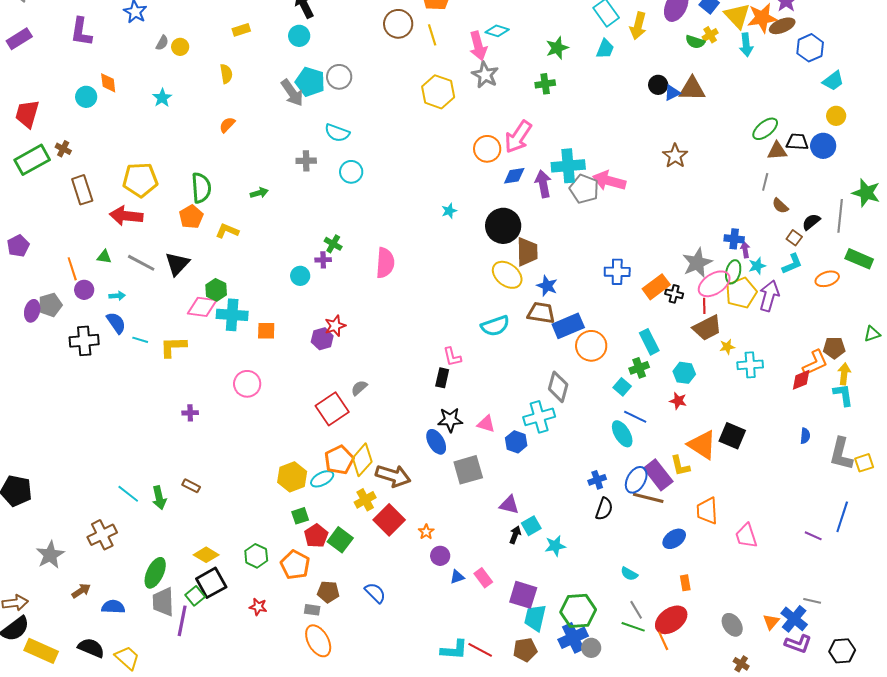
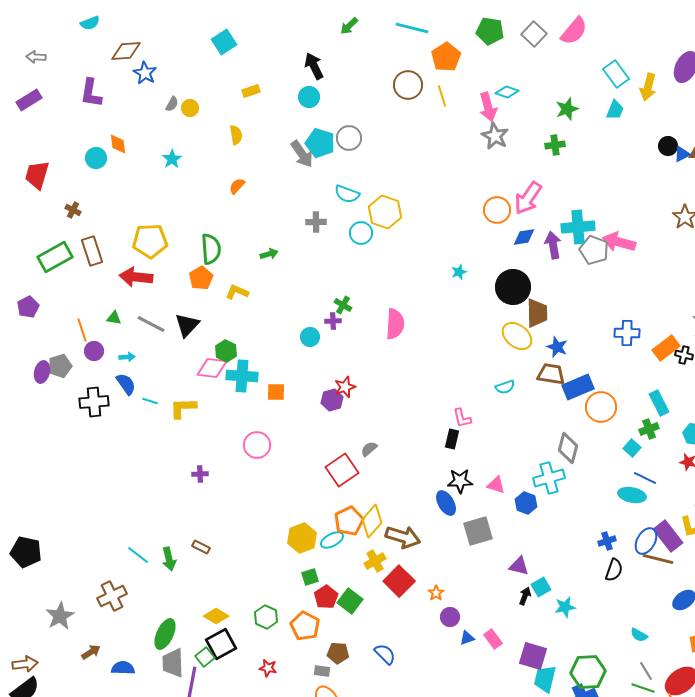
yellow hexagon: (438, 92) -> (385, 212), moved
green rectangle: (32, 160) -> (55, 257), moved
cyan semicircle: (495, 326) -> (505, 387), size x0.7
cyan ellipse: (622, 434) -> (632, 495), turned -48

